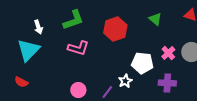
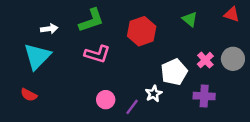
white arrow: (38, 27) -> (49, 29), turned -80
white pentagon: (142, 63) -> (174, 72), turned -30
pink circle: (78, 90) -> (106, 100), moved

